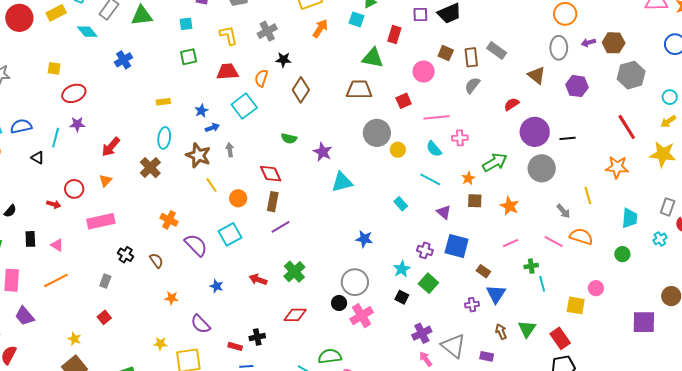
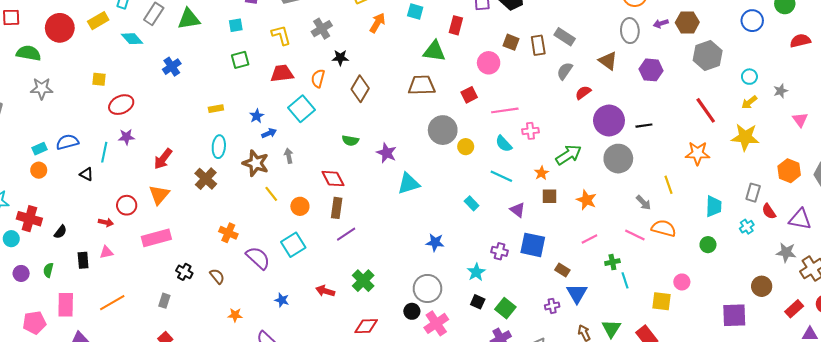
gray semicircle: (472, 85) -> (565, 71), moved
orange triangle: (105, 181) -> (159, 195), size x1.5
pink triangle: (57, 245) -> (106, 252), moved, turned -40
green square: (428, 283) -> (505, 308), moved

